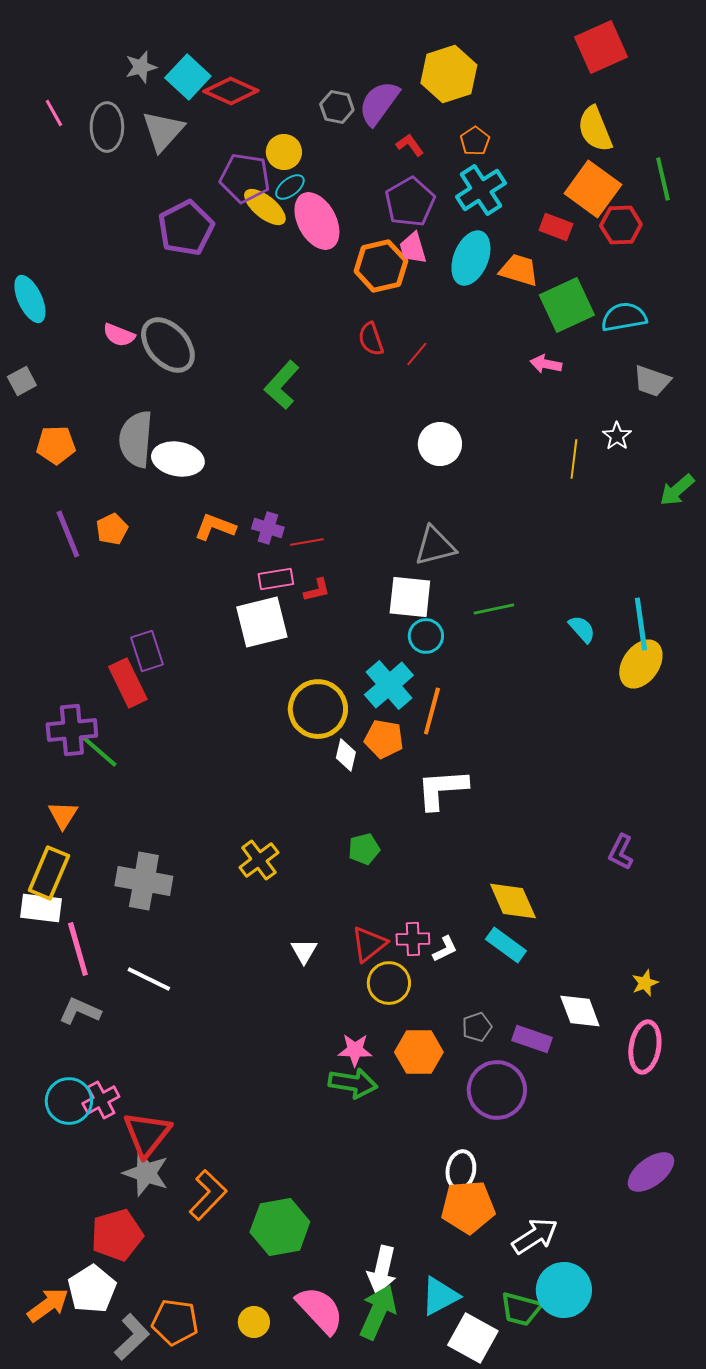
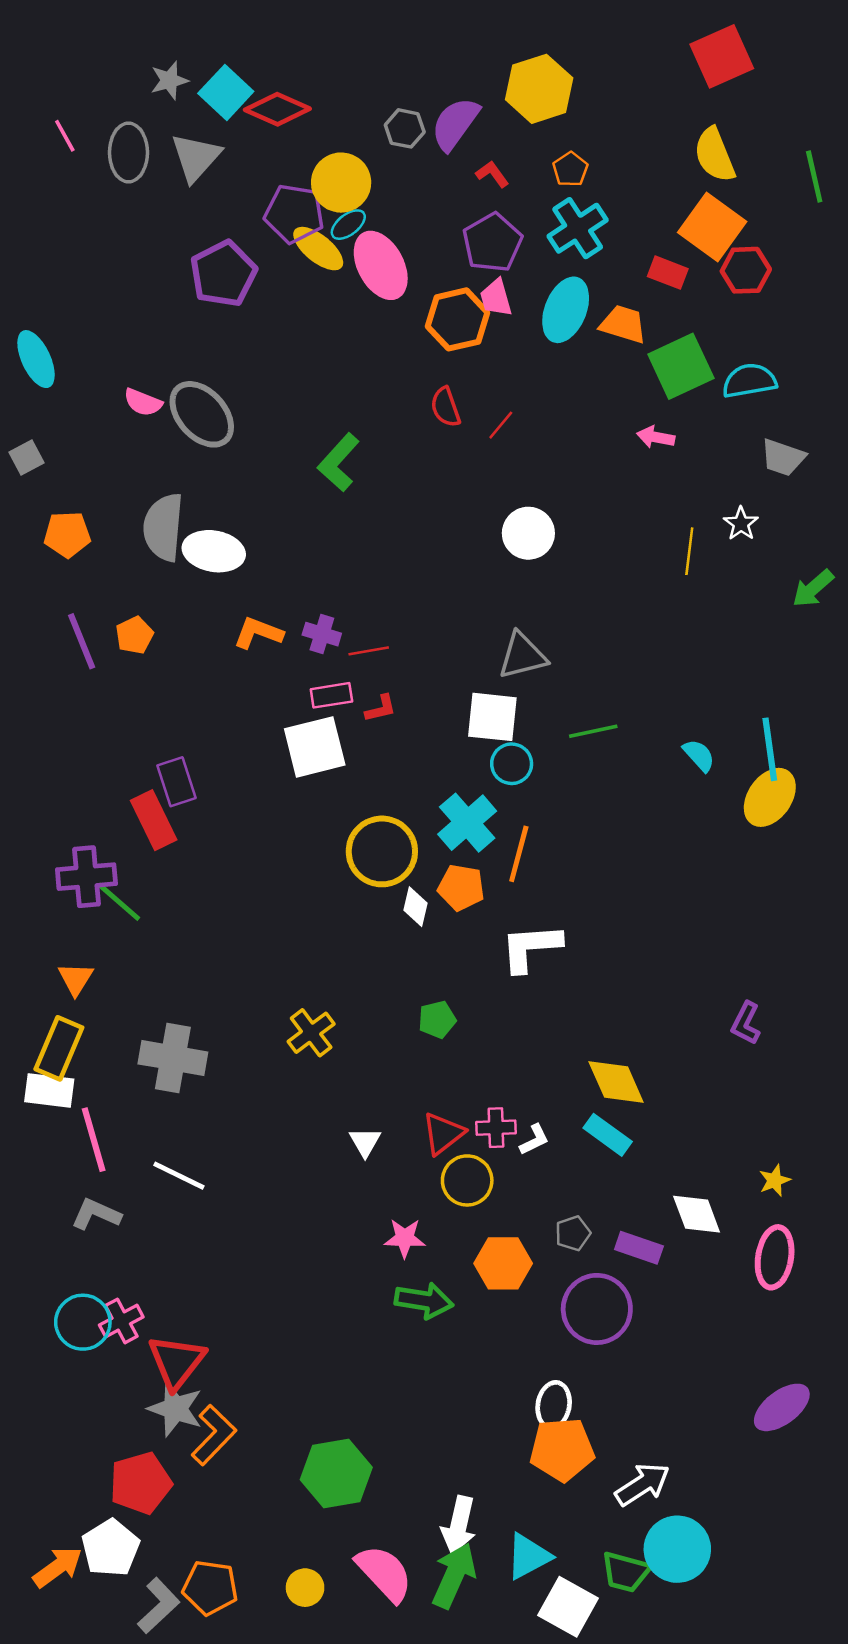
yellow circle: (284, 152) -> (341, 183), size x1.4
green line: (663, 179) -> (814, 177), moved
pink star: (355, 1050) -> (405, 1238), moved
orange L-shape: (208, 1195) -> (214, 1435), moved

